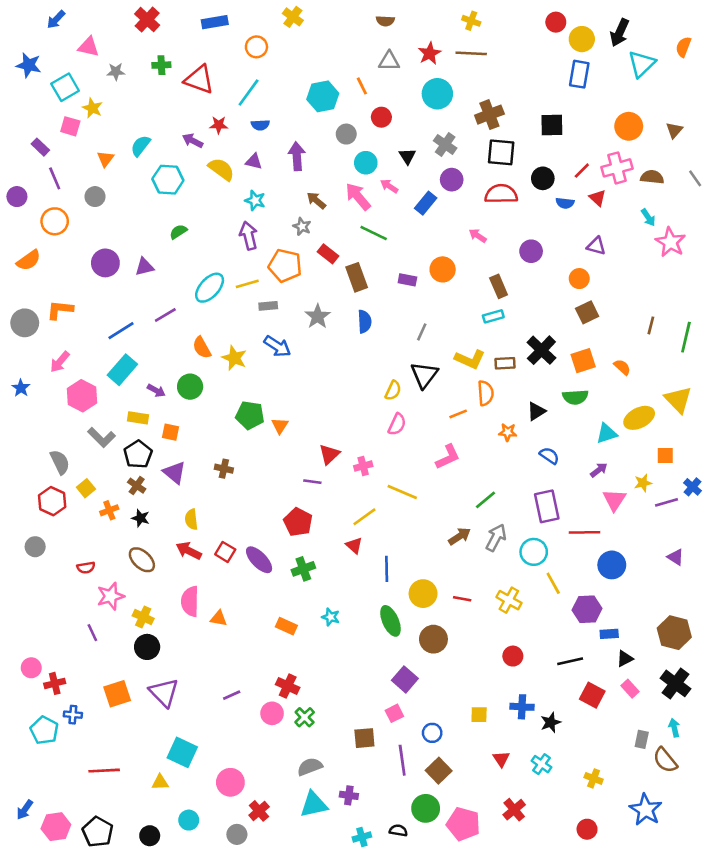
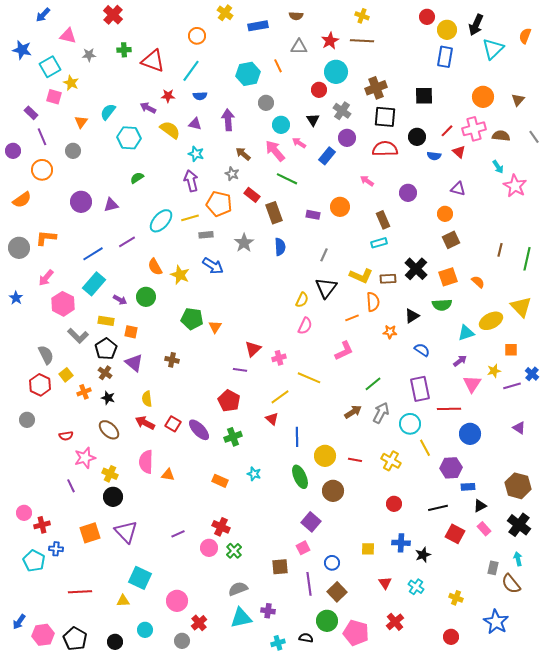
blue rectangle: (215, 22) -> (258, 26), moved
red circle: (381, 117) -> (319, 90), moved

